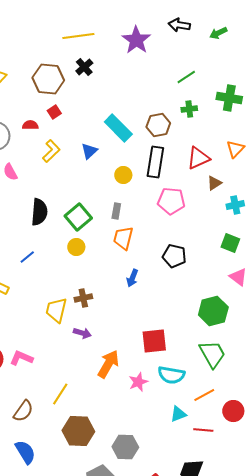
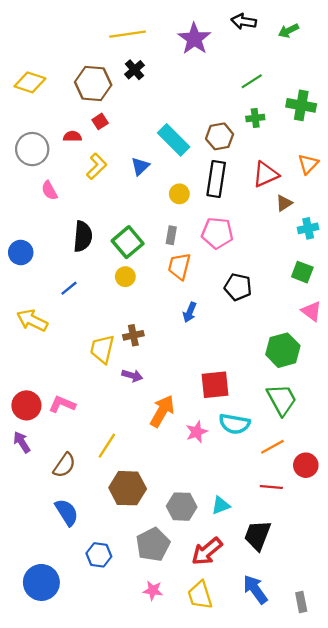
pink pentagon: (171, 201) -> (217, 233), moved
cyan triangle: (178, 414) -> (221, 505), moved

